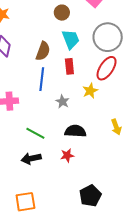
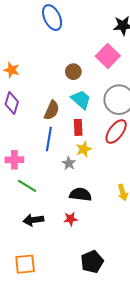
cyan trapezoid: (71, 39) -> (81, 100), turned -30
yellow star: (90, 91) -> (84, 149), moved
green line: (35, 133) -> (27, 186), moved

